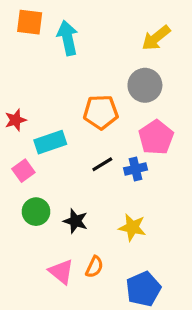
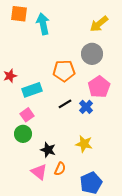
blue cross: (135, 169) -> (86, 107), turned -32
pink square: (23, 171) -> (27, 115), moved
black star: (75, 221) -> (48, 150), moved

